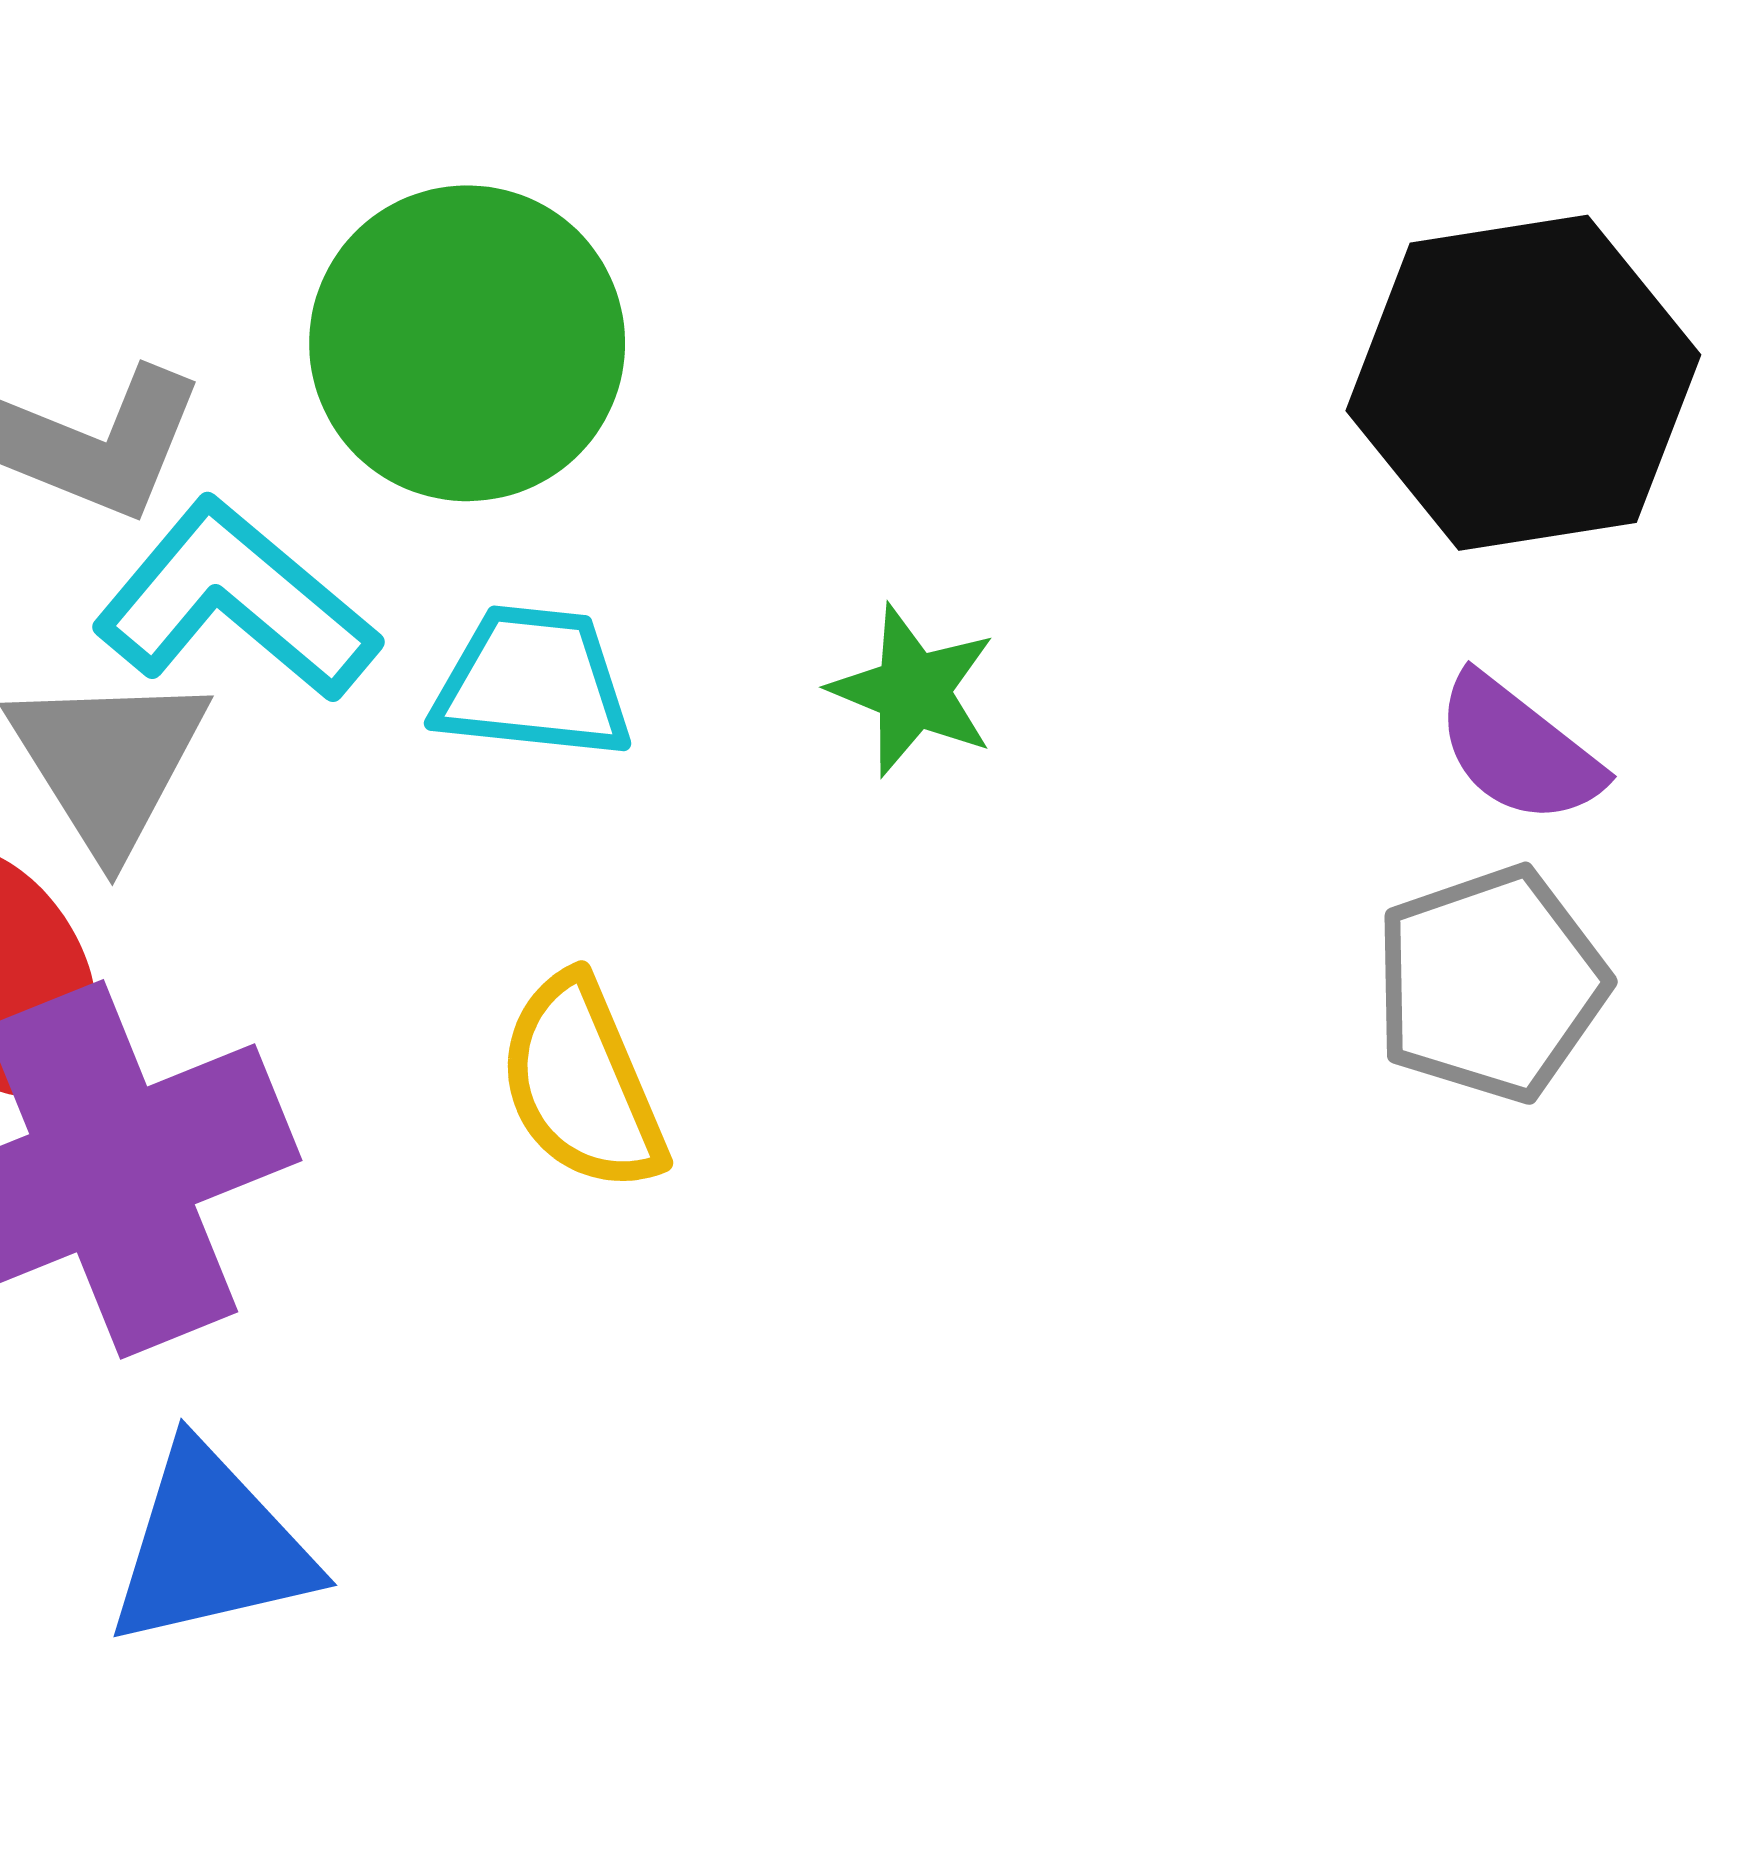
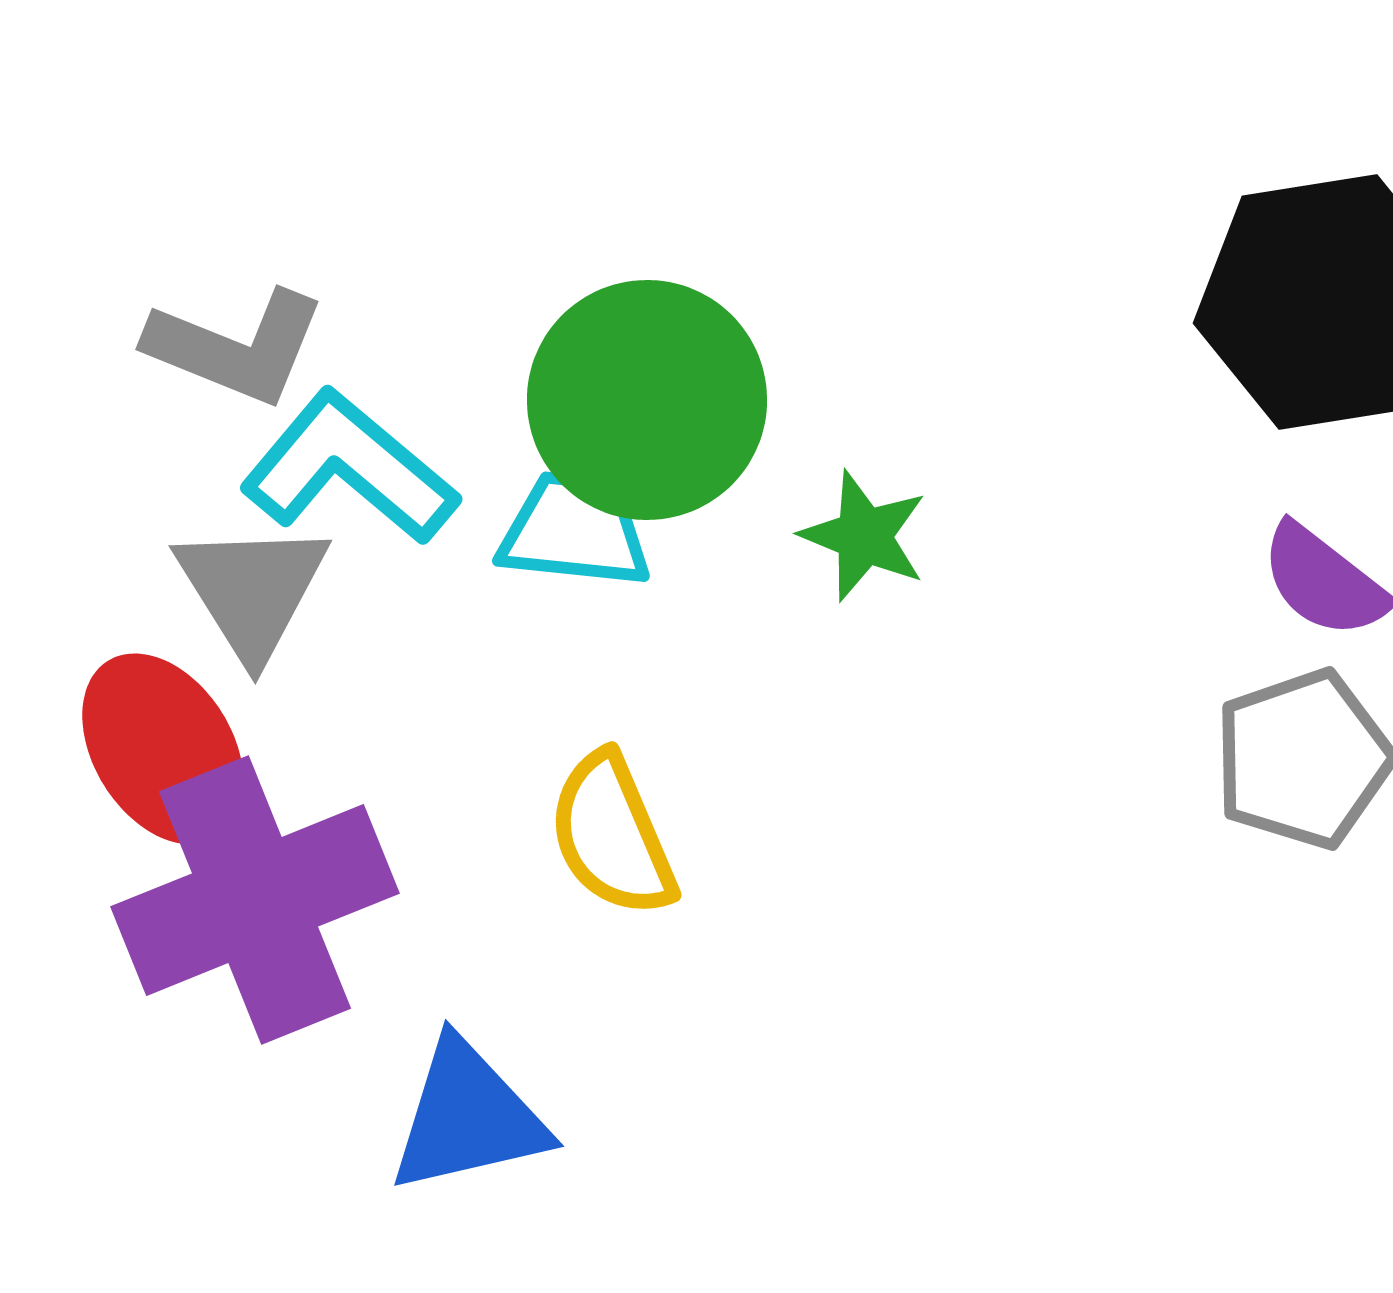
green circle: (467, 343) -> (647, 400), moved
blue triangle: (211, 1547) -> (468, 1117), moved

